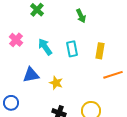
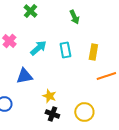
cyan arrow: (45, 47) -> (38, 48), turned 84
yellow star: (56, 83) -> (49, 96), moved

